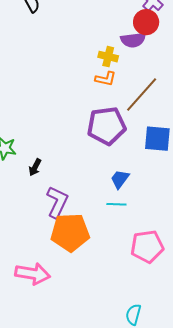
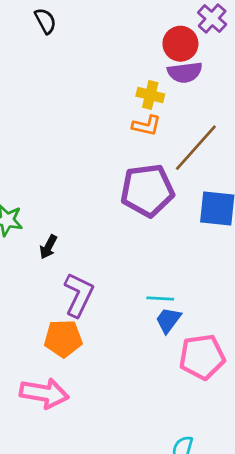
red circle: (146, 22) -> (180, 44), moved
blue trapezoid: (120, 179) -> (168, 320), moved
orange pentagon: (70, 232) -> (63, 338), moved, size x0.7

